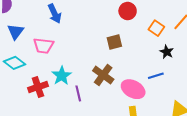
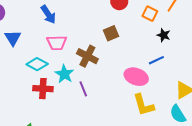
pink trapezoid: (43, 46) -> (57, 43), moved
cyan diamond: (14, 63) -> (37, 64), moved
brown cross: (103, 75) -> (87, 56), moved
red cross: (38, 87) -> (43, 89), turned 30

